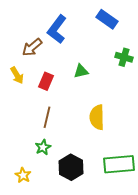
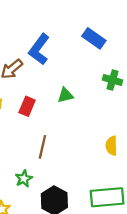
brown line: (47, 117) -> (42, 147), moved
yellow semicircle: (97, 117) -> (111, 146), moved, size x0.7

